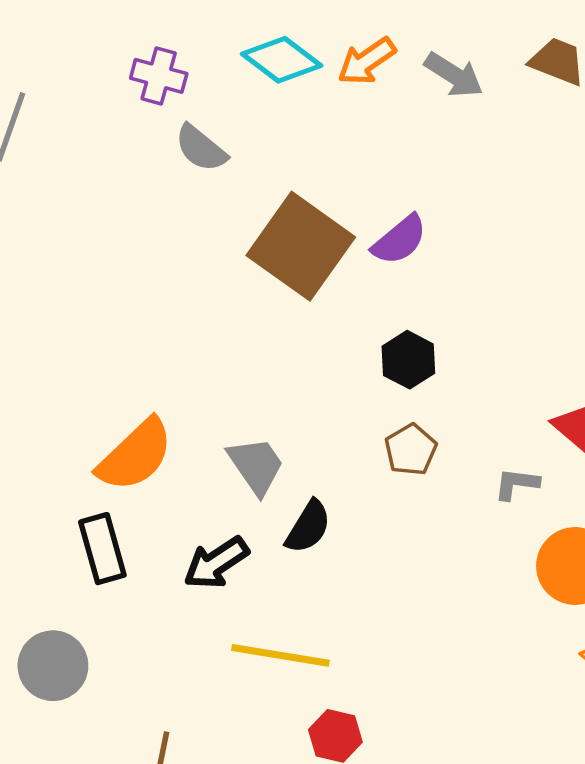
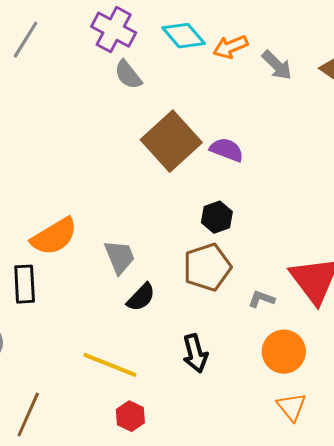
purple cross: (159, 76) -> (114, 30), size x1.4
purple semicircle: (399, 240) -> (227, 150), turned -132
brown pentagon: (411, 450) -> (207, 267), size x1.6
black arrow: (216, 563) -> (195, 353), moved, turned -84

